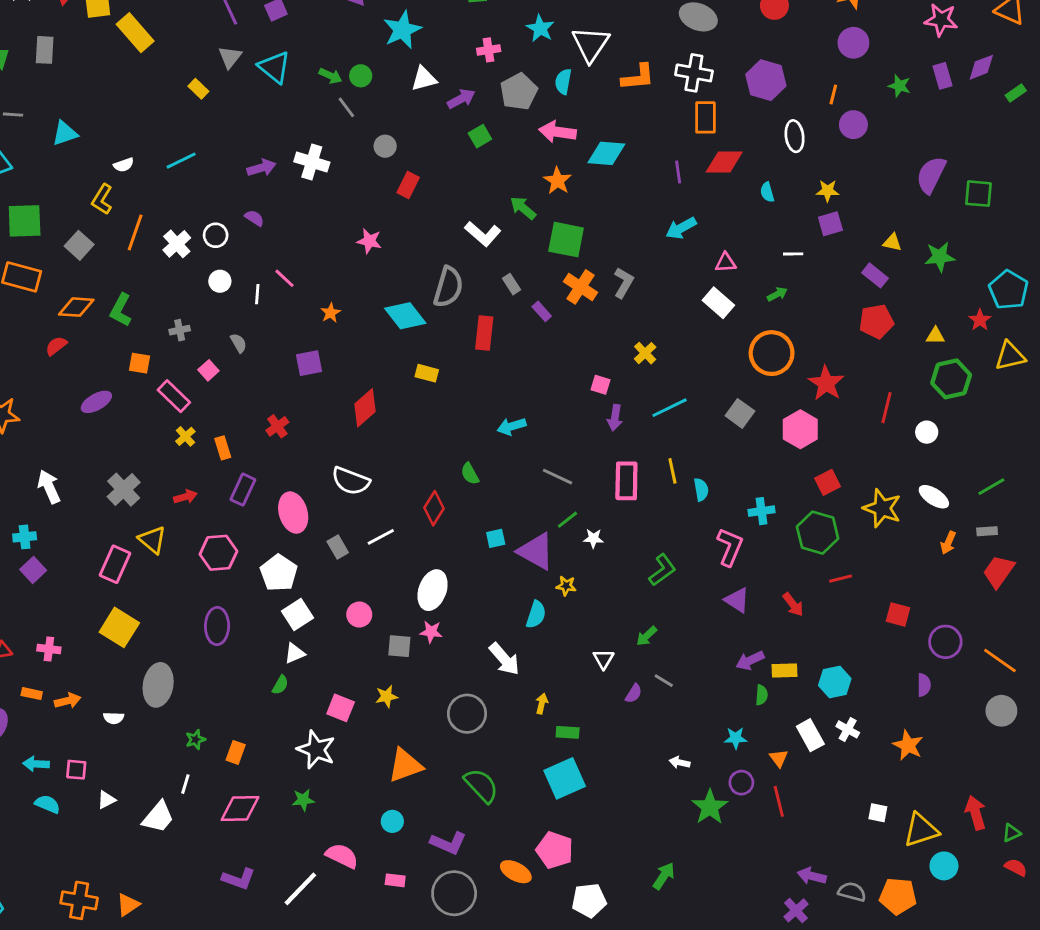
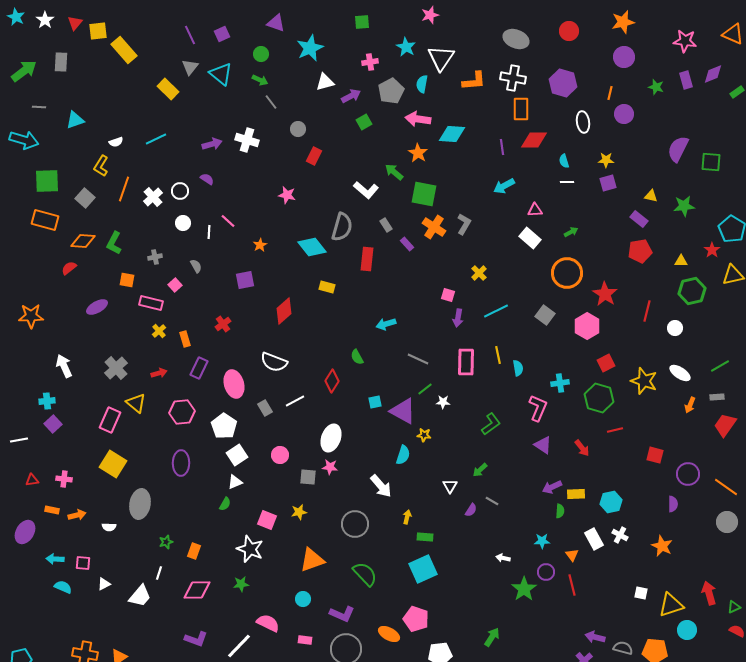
green circle: (361, 76) -> (261, 54), moved
yellow rectangle: (198, 89) -> (168, 89), size x1.5
white line: (793, 254) -> (567, 182), moved
pink rectangle: (174, 396) -> (151, 303), turned -30

